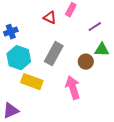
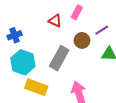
brown circle: (86, 62) -> (82, 40), moved

